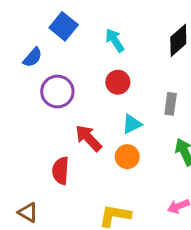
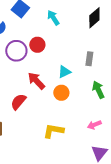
red circle: (118, 82) -> (37, 45), moved
red semicircle: (60, 171) -> (18, 102), turned 36

